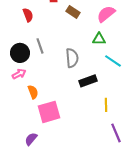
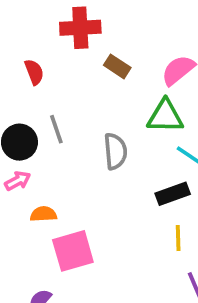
green triangle: (99, 39) -> (165, 116), size x1.5
black rectangle: (88, 81) -> (173, 194), moved
orange semicircle: (33, 92) -> (43, 214), turned -72

